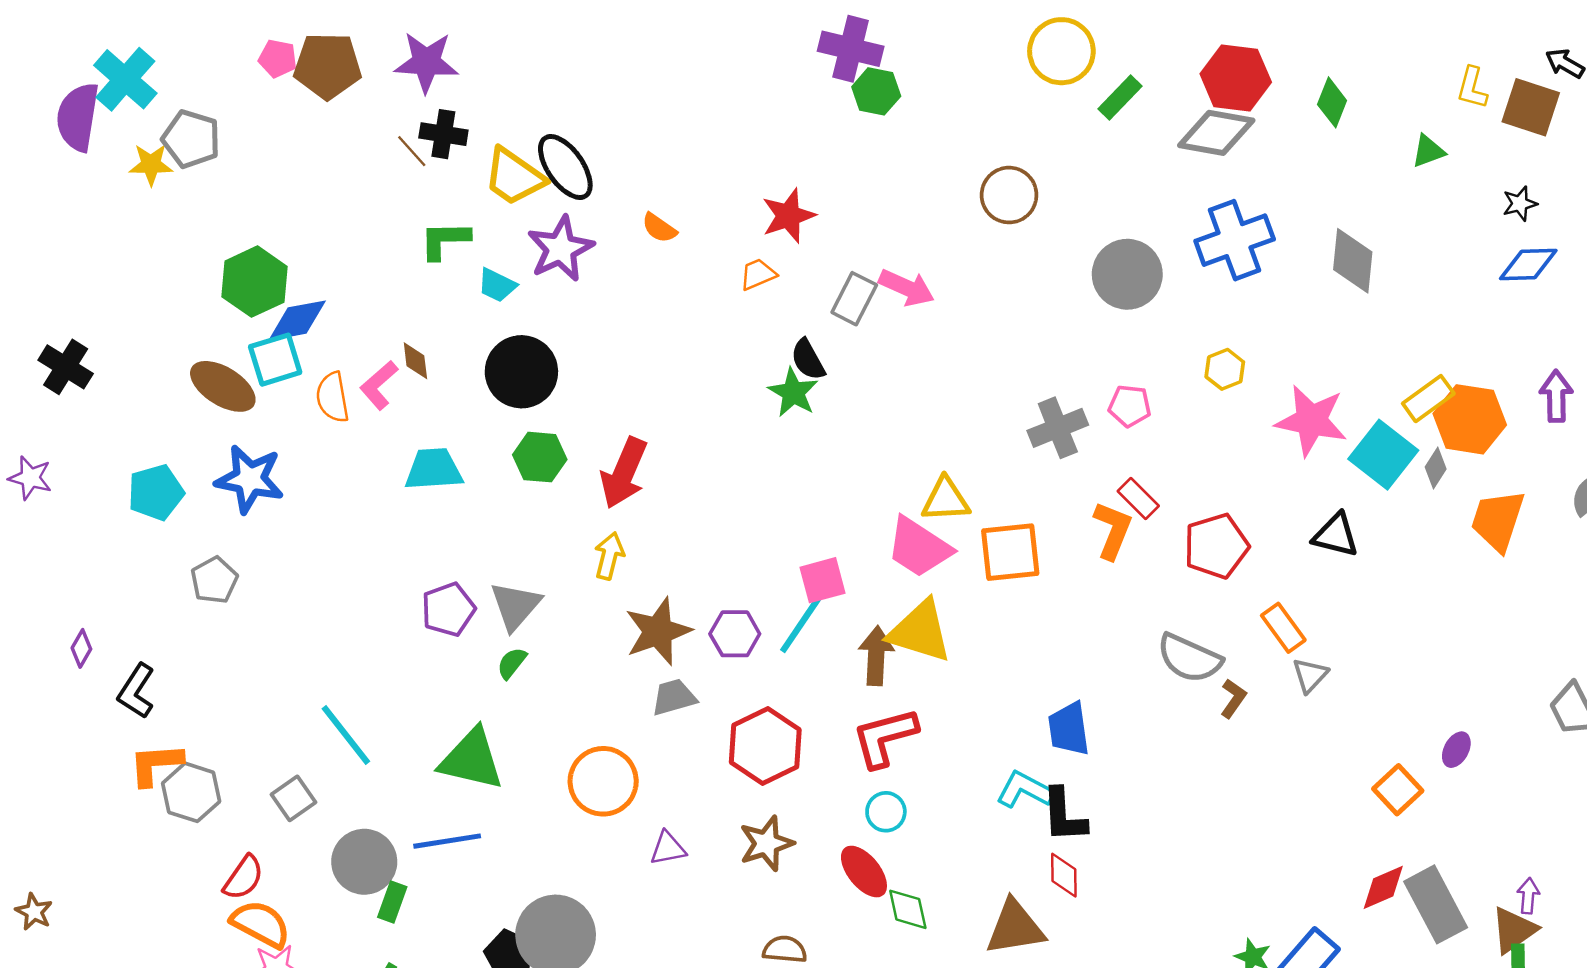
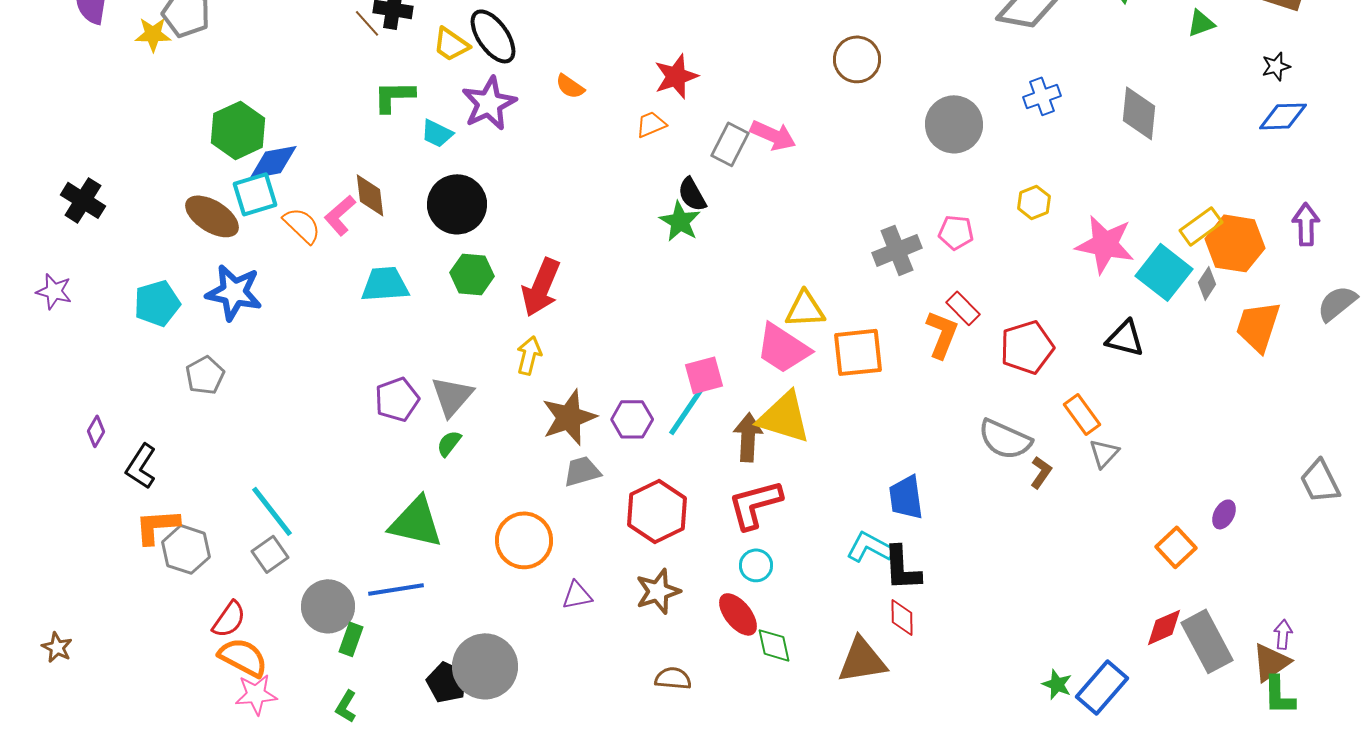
yellow trapezoid: (514, 177) -> (451, 44), size x0.7
blue cross: (1235, 240) -> (1042, 96), size x0.6
brown diamond: (415, 361) -> (370, 195), size x1.4
orange semicircle: (333, 397) -> (302, 225), turned 144
cyan line: (346, 735) -> (272, 511), moved

